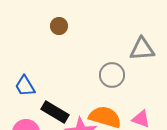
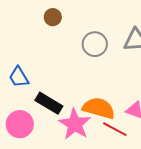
gray circle: (112, 75) -> (95, 44), moved

